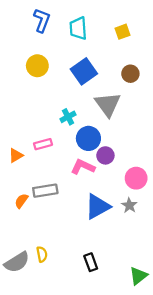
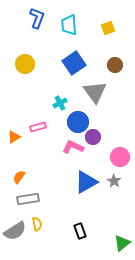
yellow circle: (37, 66) -> (25, 64), moved
gray rectangle: (45, 191) -> (28, 199), moved

